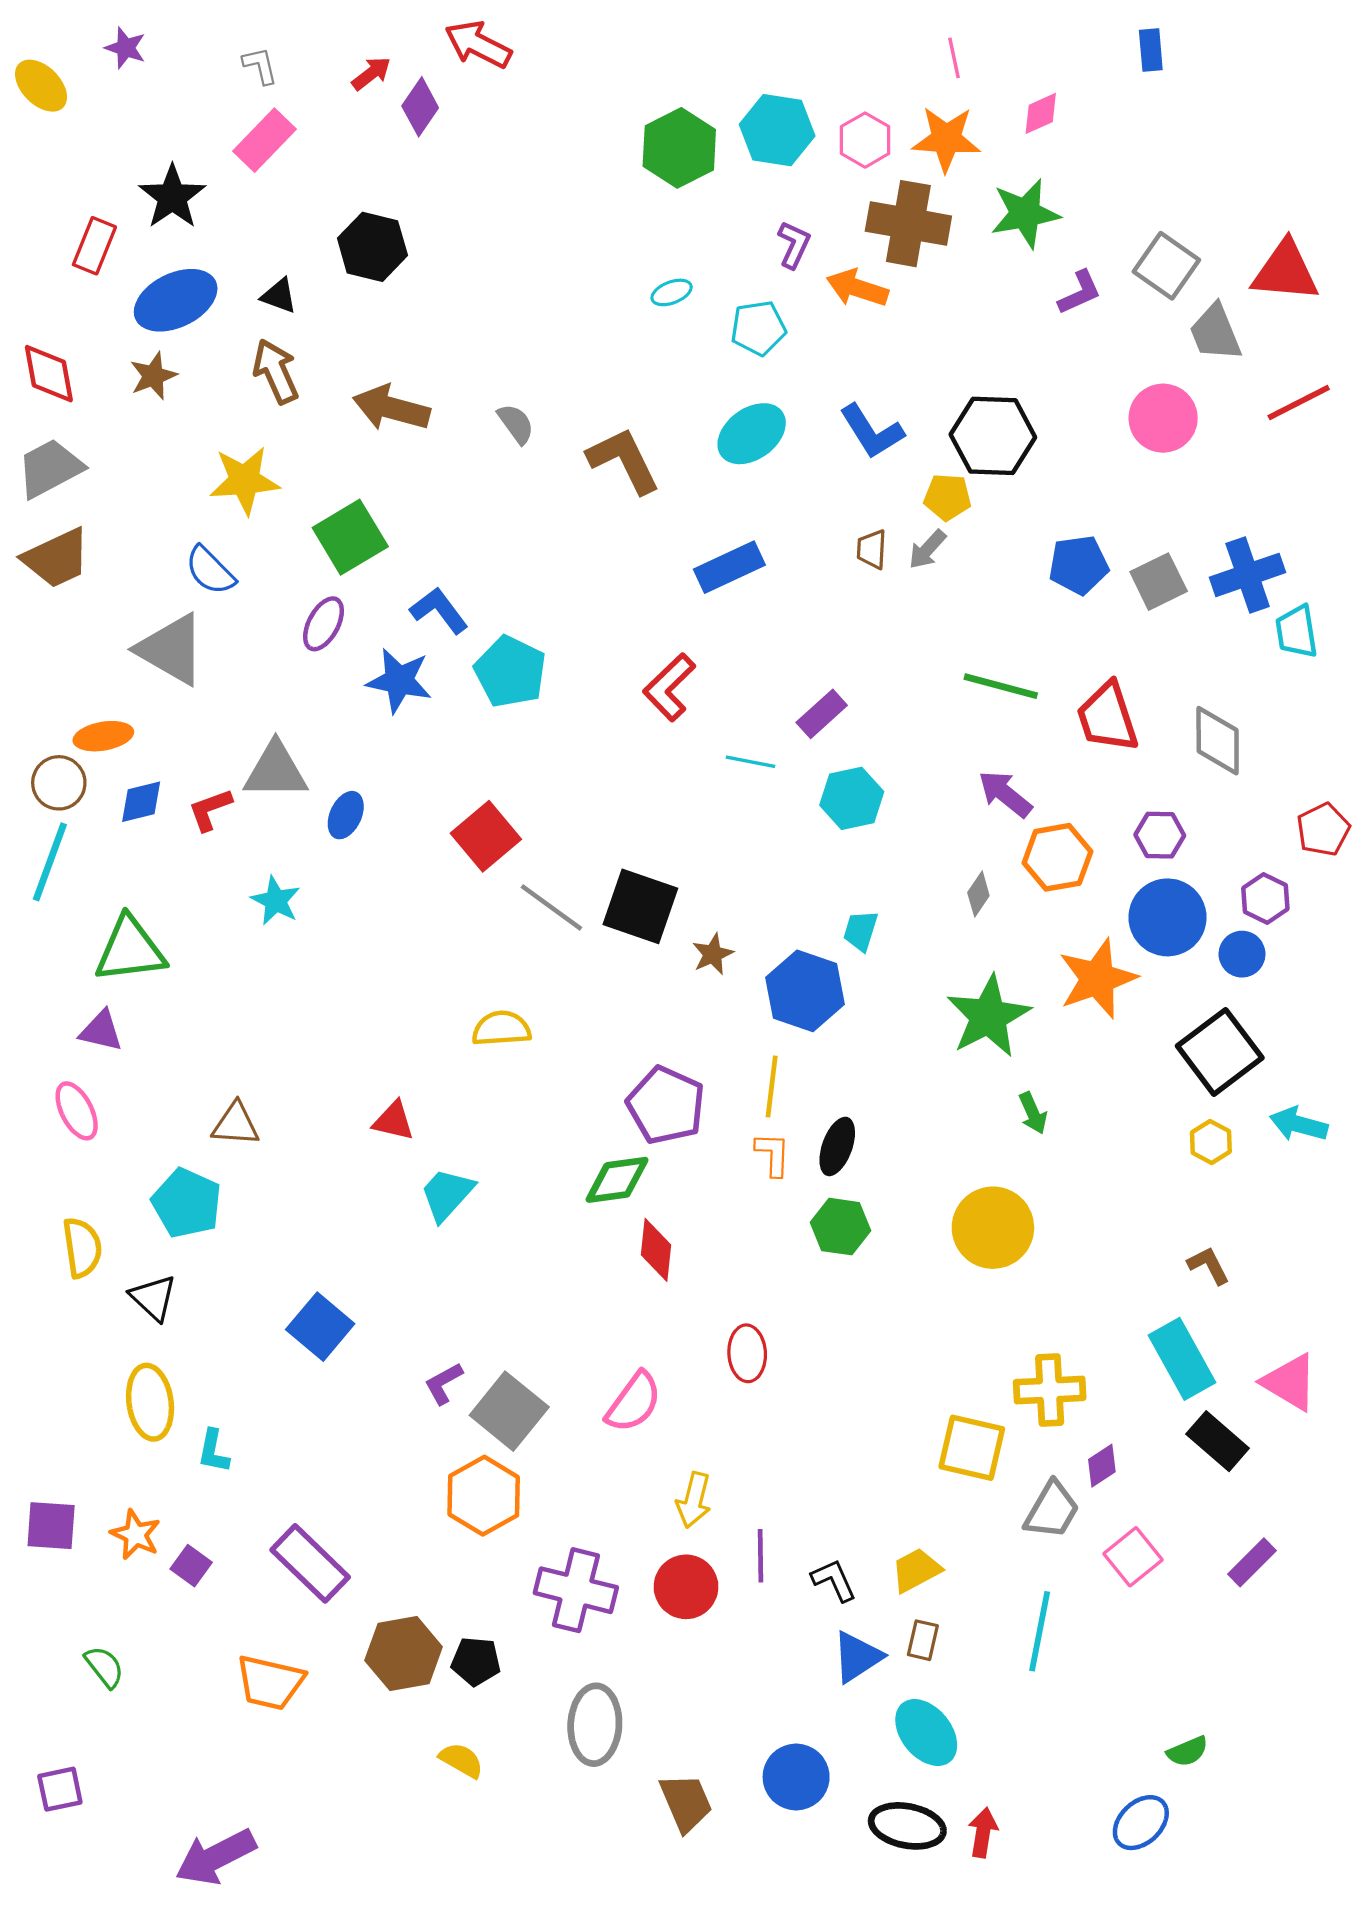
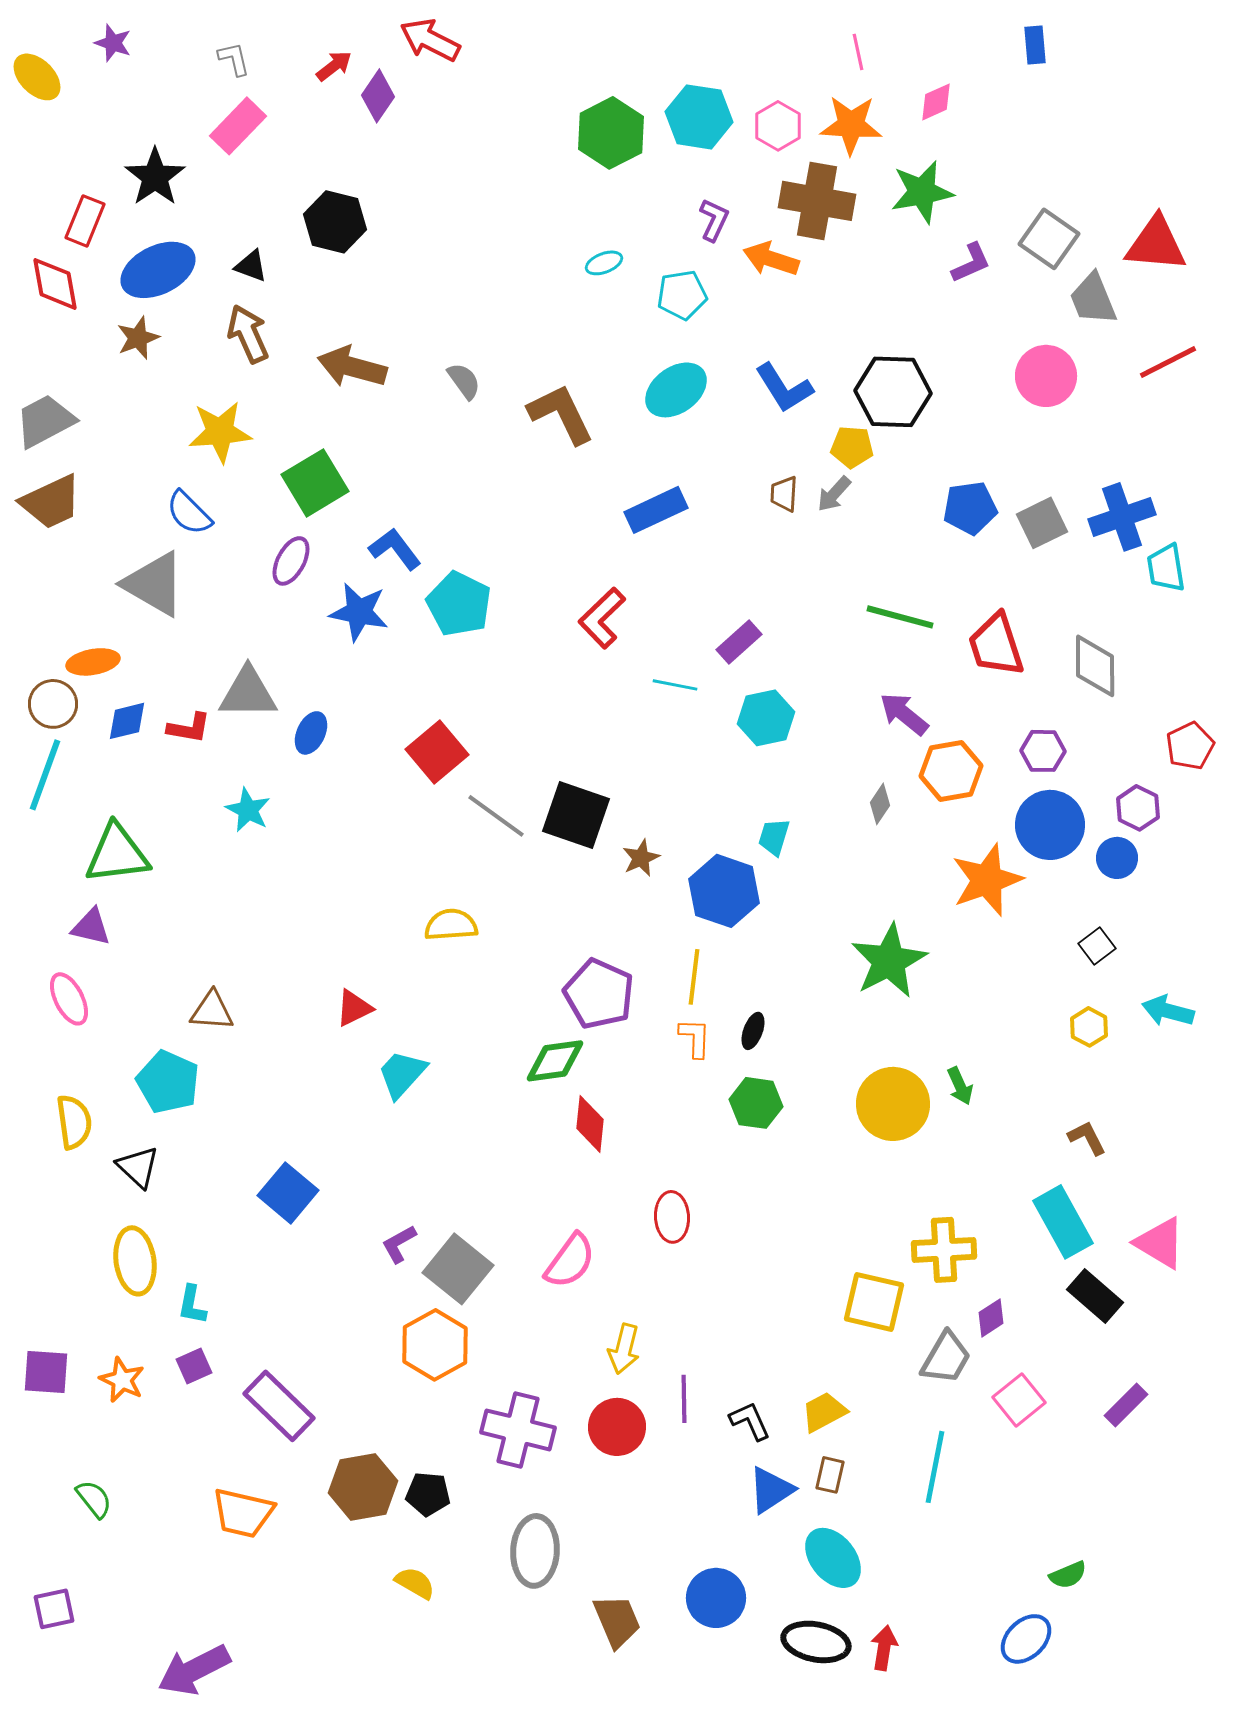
red diamond: (49, 374) -> (55, 284), moved
red L-shape: (210, 810) -> (189, 728), turned -150
green star: (988, 1016) -> (889, 961), moved
black square: (1220, 1052) -> (1097, 946), size x0.5
green arrow: (1033, 1113) -> (960, 1086), moved
red triangle: (394, 1121) -> (354, 1008), turned -39
black ellipse: (837, 1146) -> (753, 1031), size x0.7
purple square: (191, 1566) -> (194, 1366), moved, turned 30

